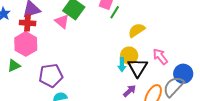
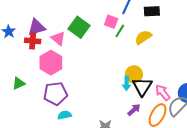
pink triangle: (62, 21) -> (58, 38), moved
yellow semicircle: (136, 30) -> (143, 37), moved
pink hexagon: (26, 44) -> (51, 63), moved
pink arrow: (160, 57) -> (163, 93), moved

